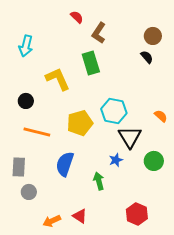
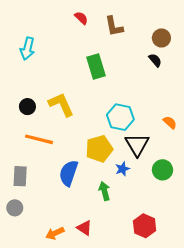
brown L-shape: (99, 33) -> (114, 26), moved, turned -45
yellow L-shape: (58, 79) -> (61, 104), moved
yellow pentagon: (80, 123) -> (99, 149), moved
gray circle: (29, 192) -> (15, 208), moved

